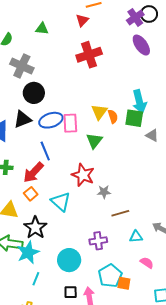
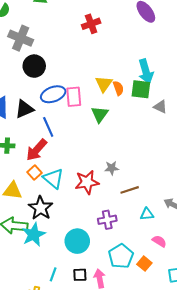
red cross: (89, 55) -> (91, 24), size x0.7
black triangle: (23, 119) -> (24, 109), moved
red star: (83, 175) -> (87, 182), moved, turned -30
cyan triangle: (61, 202) -> (53, 178), moved
cyan line: (36, 279) -> (53, 274), moved
orange square: (124, 283) -> (144, 264), moved, turned 32

